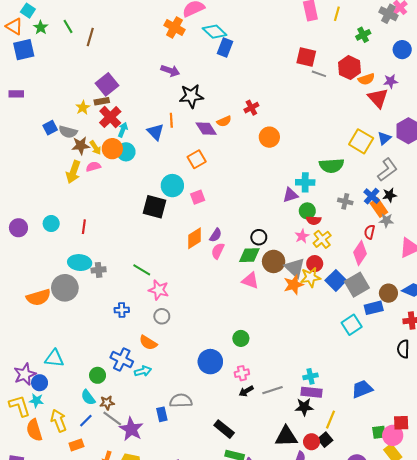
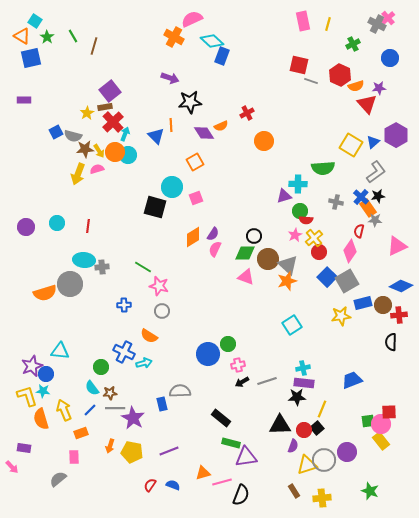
red circle: (315, 264) -> (319, 252), moved
yellow star: (310, 277) -> (341, 316), moved
brown circle: (388, 293) -> (383, 305), moved
cyan square: (352, 325) -> (292, 325), moved
green circle: (241, 338) -> (228, 344), moved
gray line: (112, 419) -> (115, 408), turned -36

